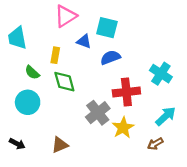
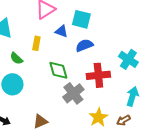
green diamond: (64, 82) -> (58, 70), moved
cyan arrow: (166, 116) -> (132, 96), turned -30
yellow star: (123, 128) -> (98, 117), moved

